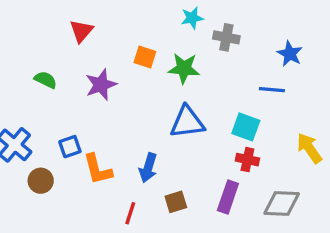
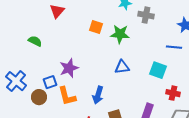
purple star: (101, 85) -> (69, 68), moved
blue triangle: (187, 122) -> (122, 67), size x0.7
red cross: (247, 160) -> (173, 93), moved
brown circle: (41, 181) -> (39, 97), moved

